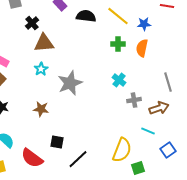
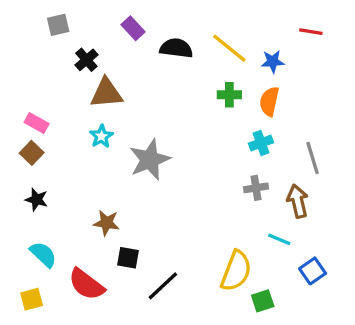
cyan cross: (119, 80) -> (261, 143), moved, turned 32
brown arrow: (159, 108) -> (298, 201), turned -84
brown star: (41, 109) -> (106, 223), moved

